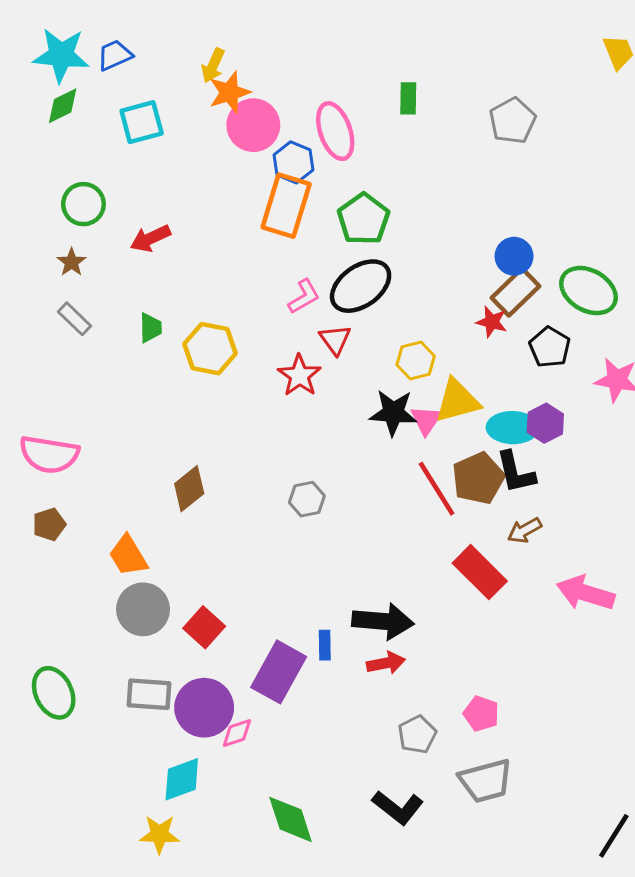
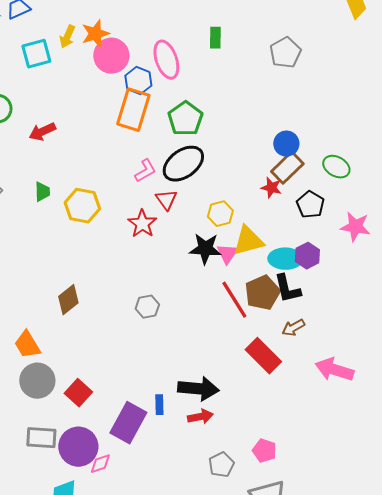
yellow arrow: (213, 66) -> (67, 37), moved
green ellipse: (589, 291) -> (336, 167), size x0.7

